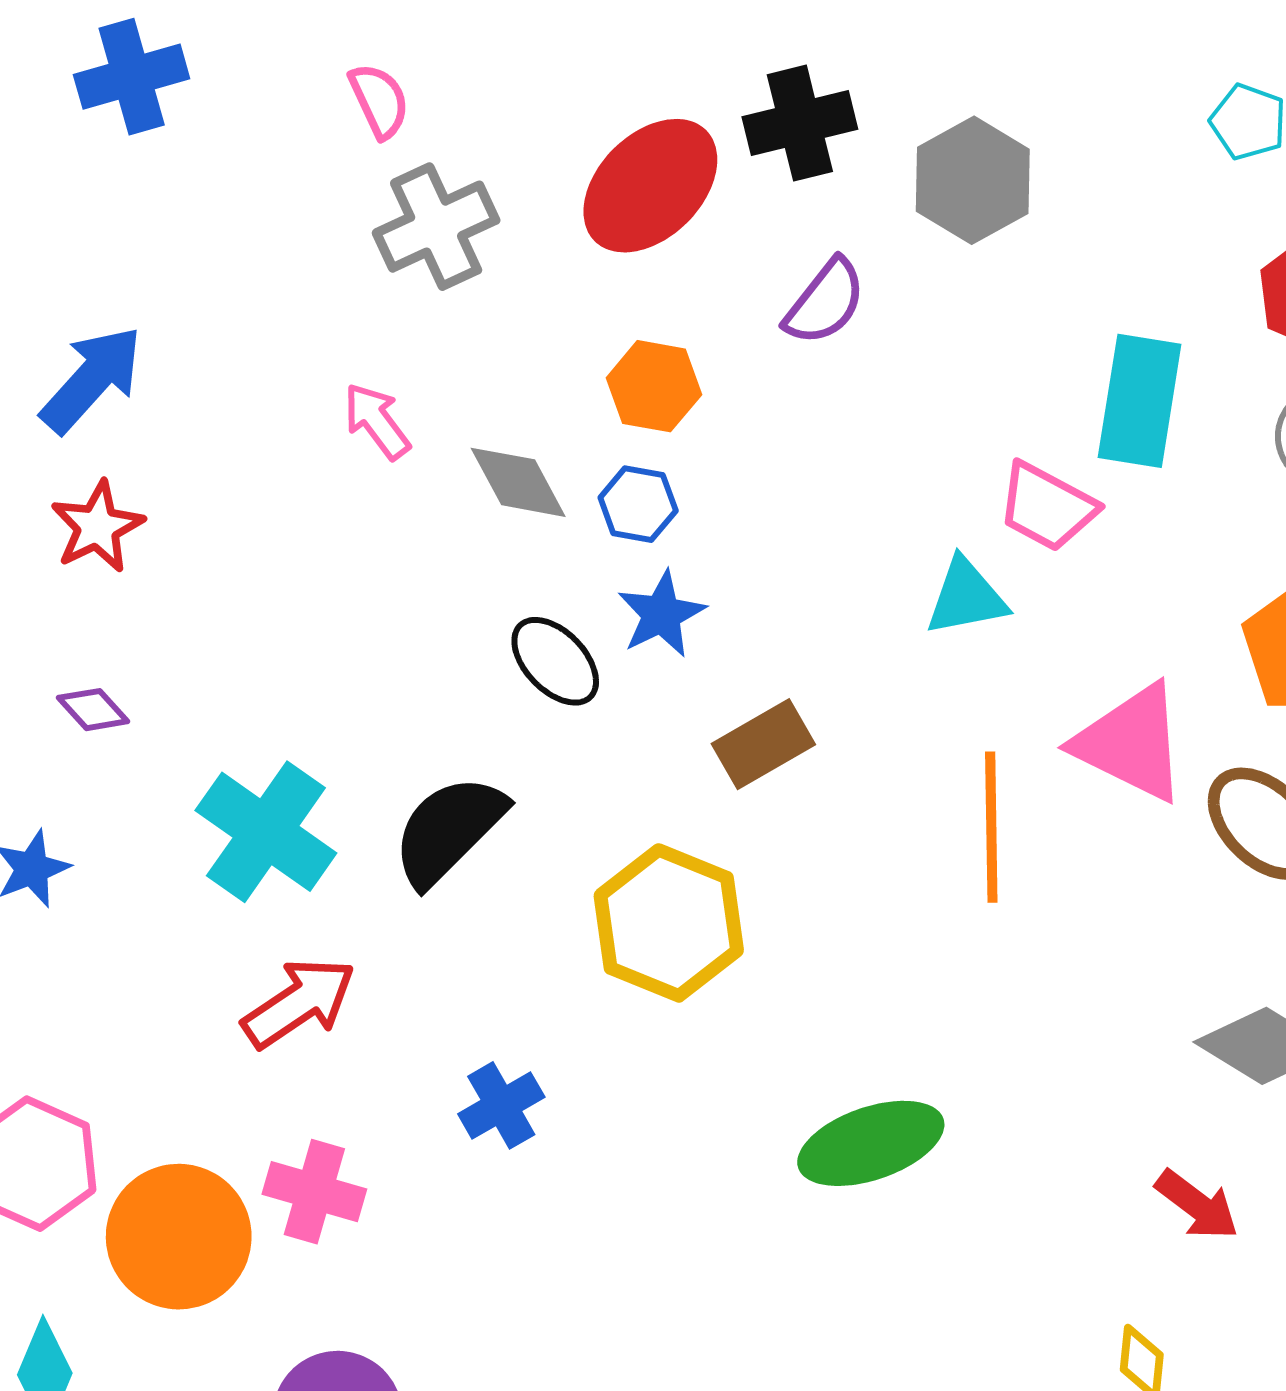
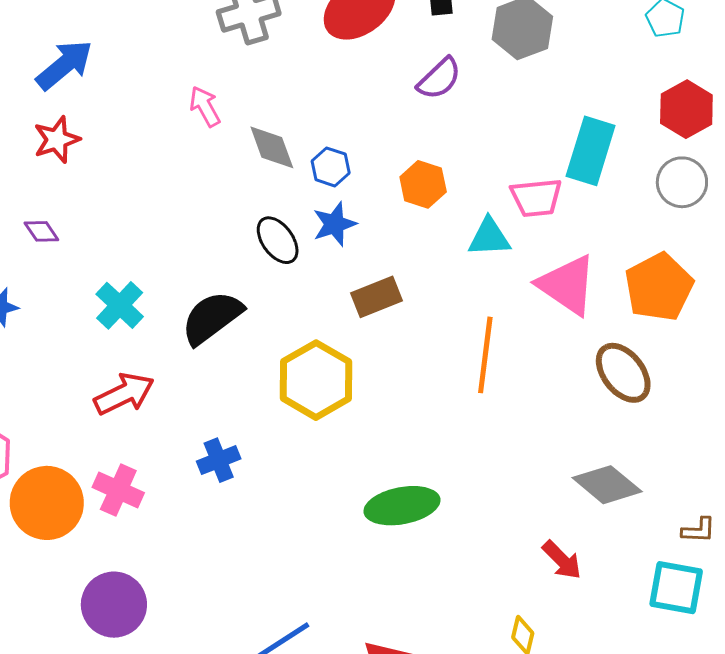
orange hexagon: (654, 386) -> (423, 184), moved
pink trapezoid: (1047, 507) -> (536, 198), turned -42
pink triangle: (1131, 743) -> (567, 285), moved
cyan cross: (266, 832) -> (120, 305), size x0.7

